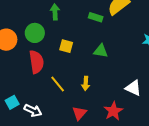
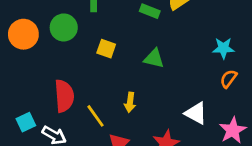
red semicircle: (36, 62) -> (64, 96), moved
yellow line: (58, 84) -> (95, 116), moved

